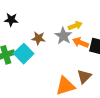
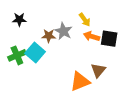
yellow arrow: (75, 26) -> (85, 20), turned 80
gray star: (63, 36) -> (63, 31), moved

